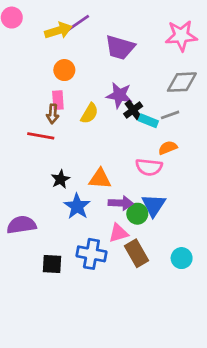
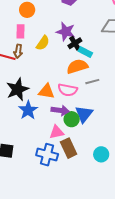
brown arrow: (53, 114) -> (18, 51), moved
gray line: (170, 115) -> (92, 82), moved
orange semicircle: (168, 148) -> (77, 66), moved, size x1.5
pink semicircle: (149, 167) -> (68, 90), moved
black star: (60, 179) -> (18, 89), size x1.6
blue cross: (91, 254) -> (47, 155), moved

